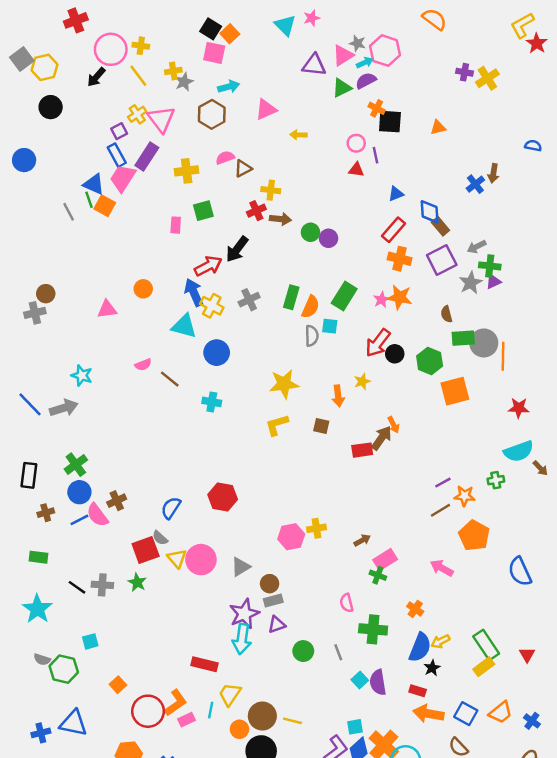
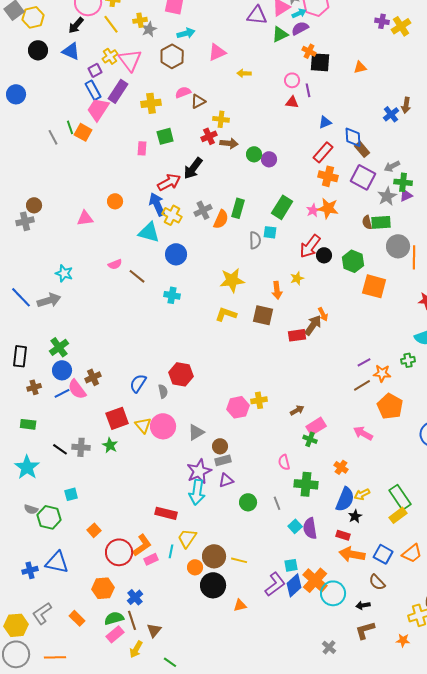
blue triangle: (94, 184) -> (71, 51), moved
purple square: (442, 260) -> (363, 177), turned -35
orange semicircle: (310, 307) -> (221, 219), moved
green rectangle: (463, 338) -> (381, 222), moved
orange square: (455, 391) -> (374, 286), turned 30
yellow L-shape: (277, 425) -> (226, 314), turned 35
brown square: (321, 426) -> (263, 315), size x1.5
gray semicircle: (160, 538) -> (163, 391), moved, turned -144

